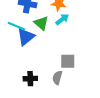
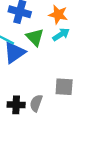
gray semicircle: (57, 78) -> (36, 103), moved

